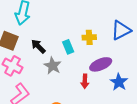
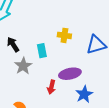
yellow cross: (89, 37) -> (64, 35), moved

